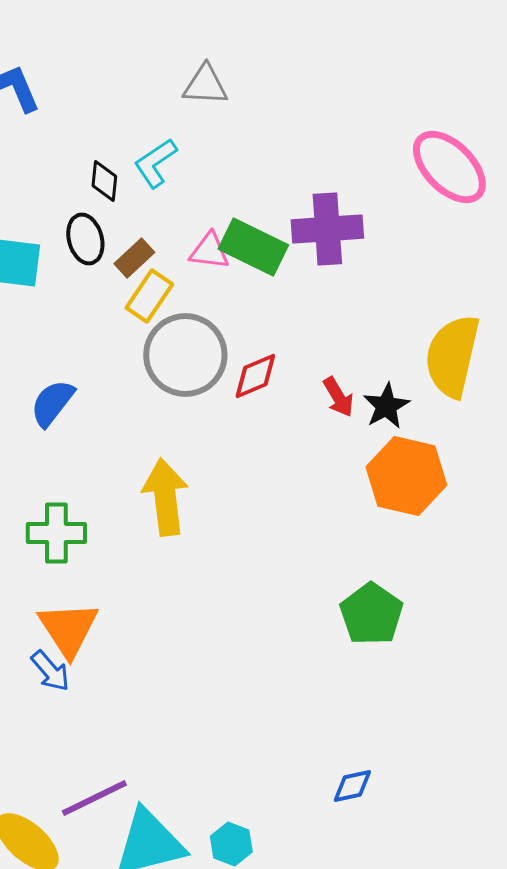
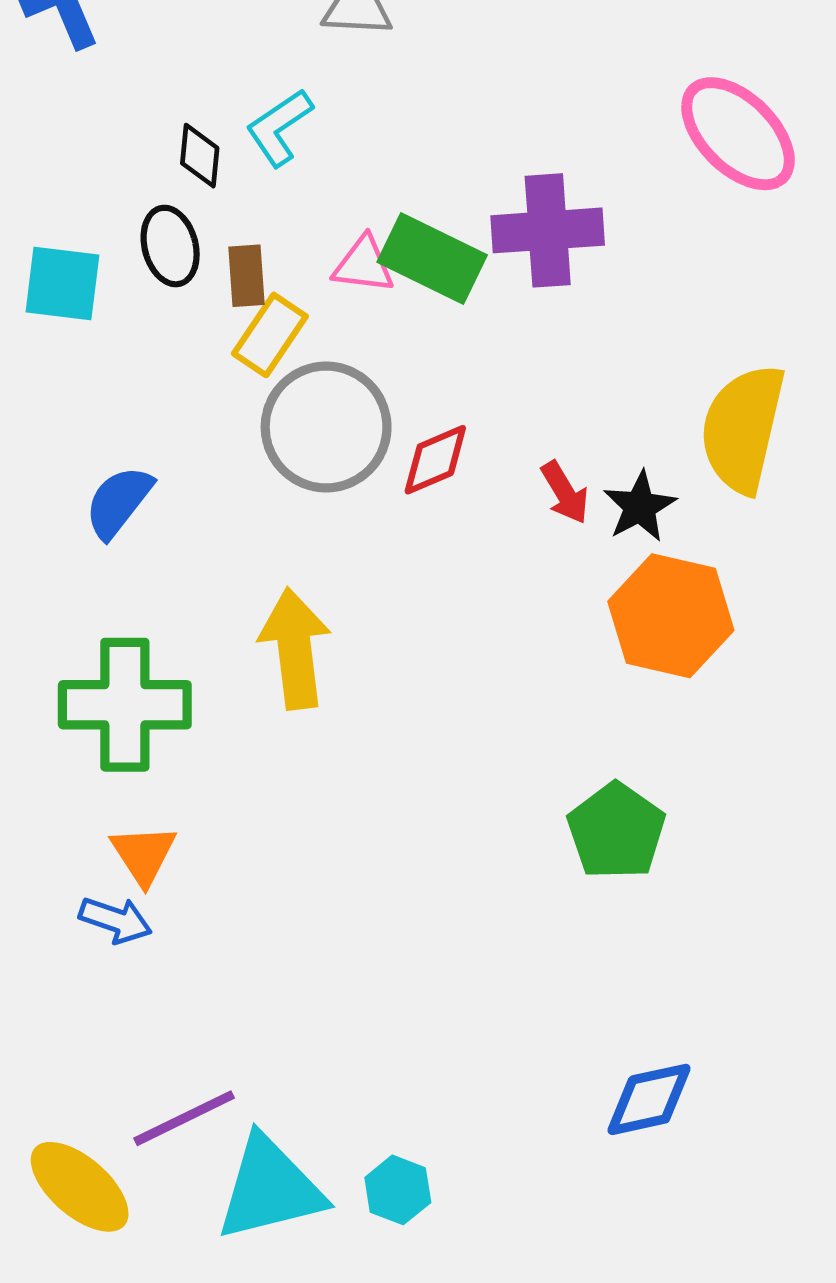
brown rectangle: (134, 258) -> (247, 276), turned -51
green cross: (56, 533) -> (125, 705), size x1.4
orange triangle: (68, 629) -> (144, 854), size x0.7
blue arrow: (50, 671) -> (115, 920), turned -30
blue diamond: (352, 786) -> (649, 1099), moved, size x1.4

